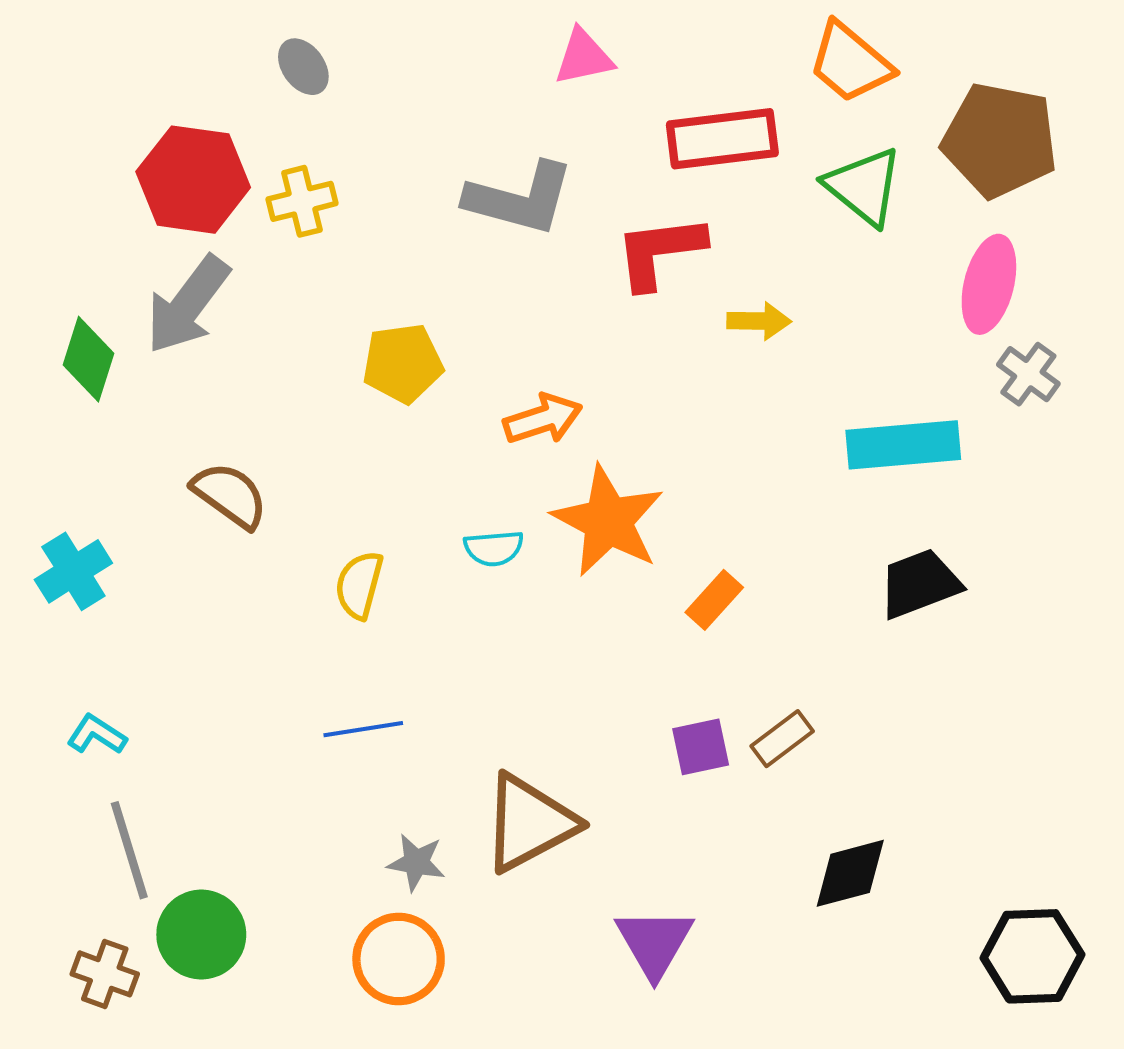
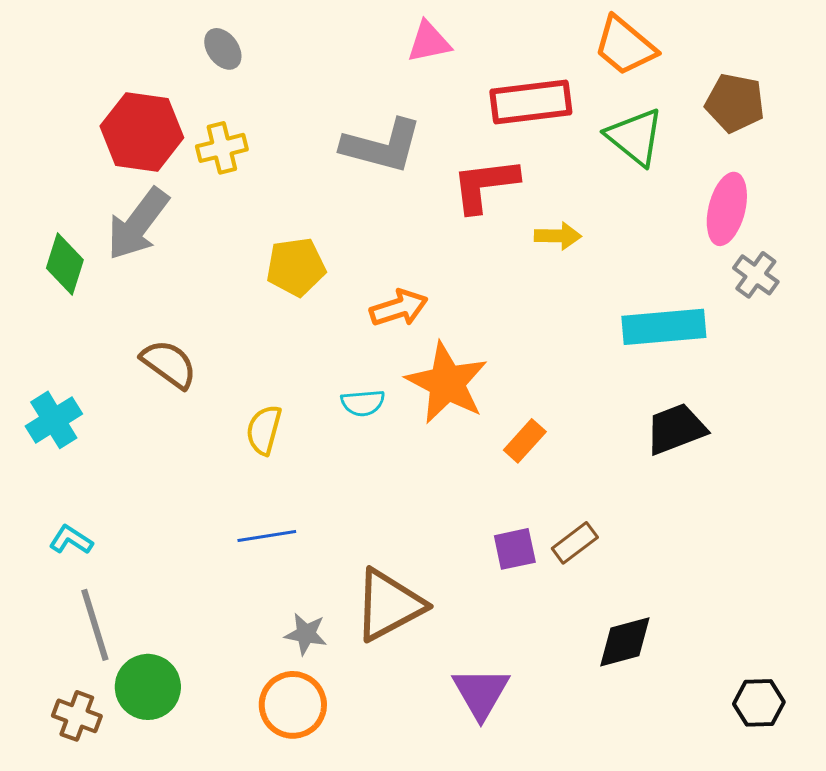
brown pentagon: (1000, 140) -> (735, 103), size x0.7
black hexagon: (1032, 956) -> (759, 703), size x0.7

